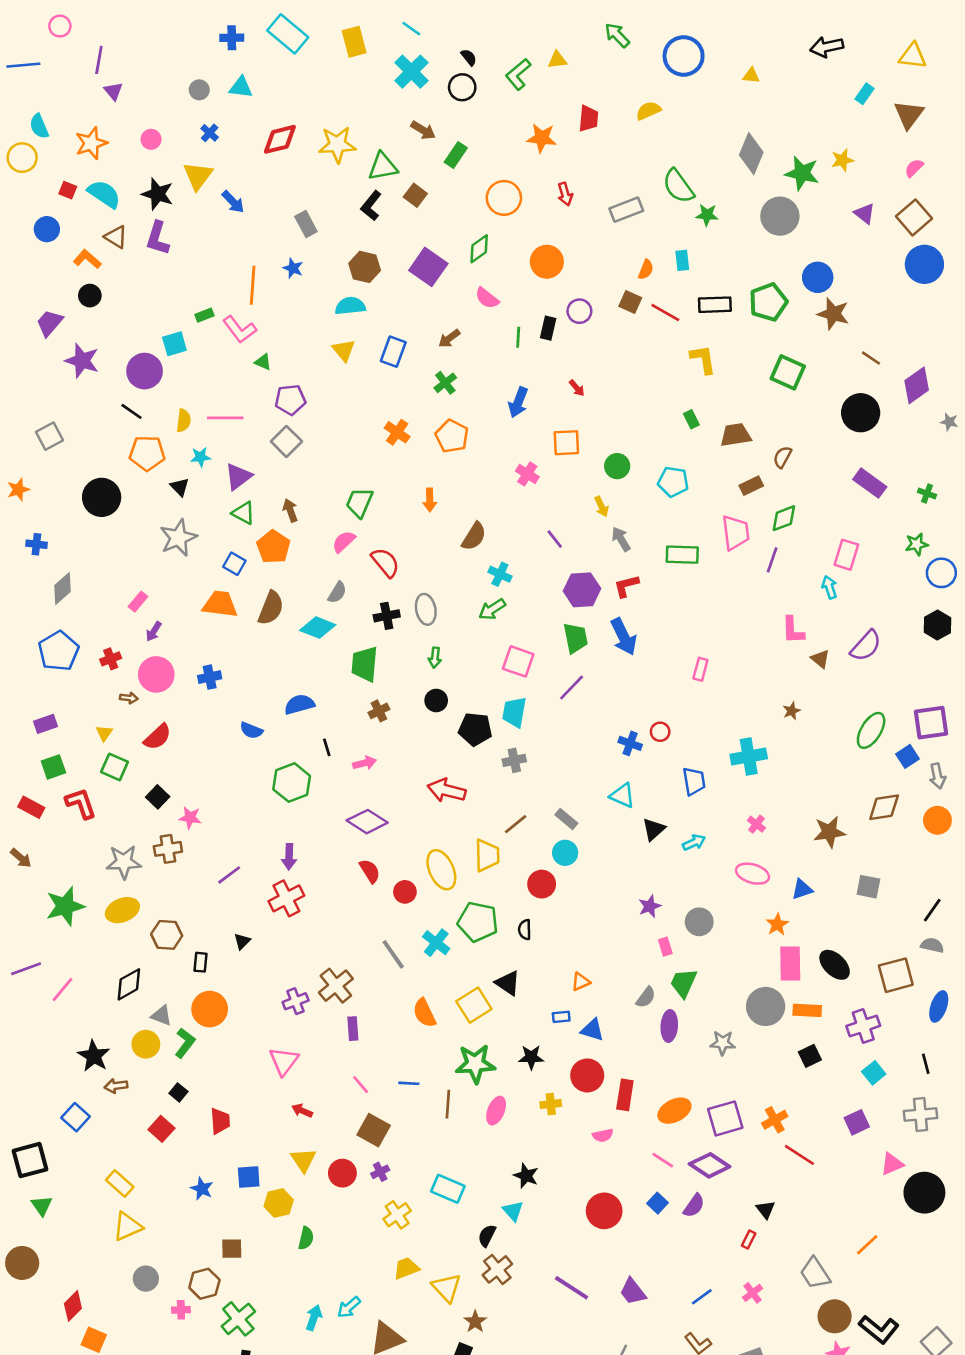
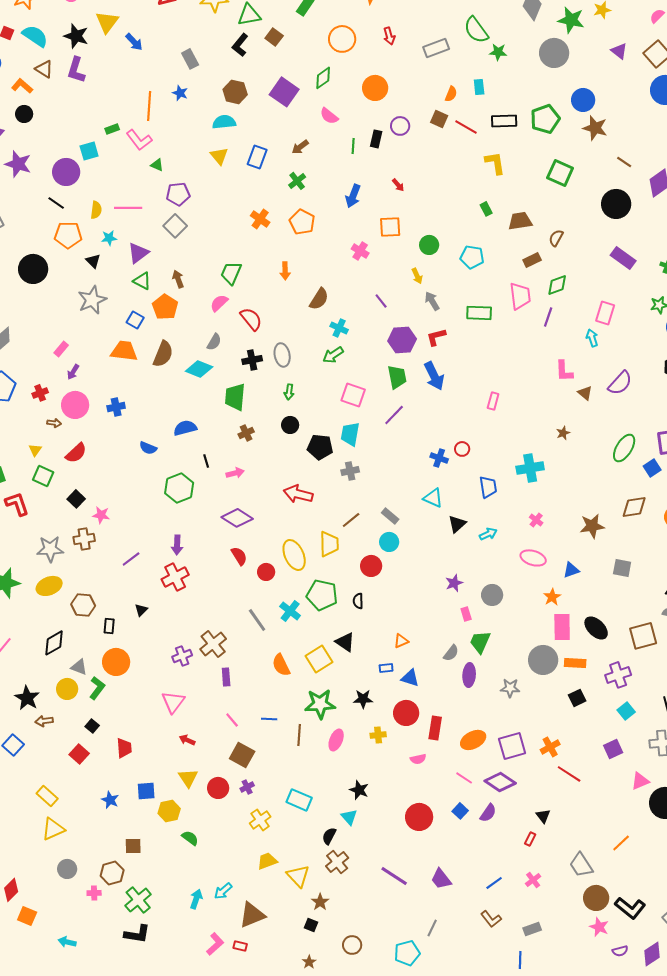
green semicircle: (306, 1238) -> (190, 838), turned -66

